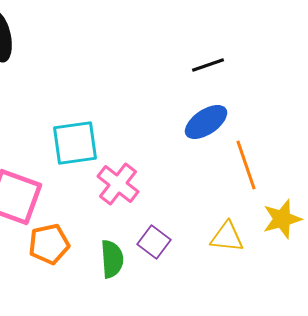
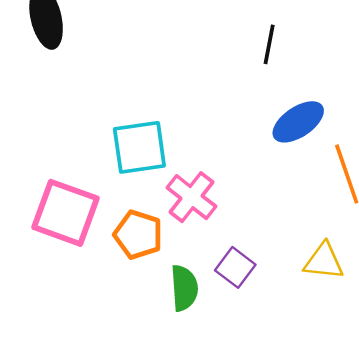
black line: (208, 65) -> (269, 44), moved, turned -60
orange pentagon: (49, 244) -> (138, 235), moved, turned 30

